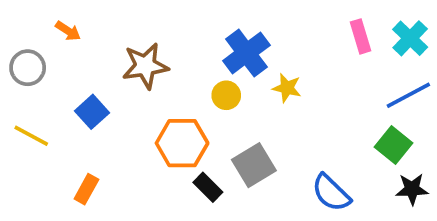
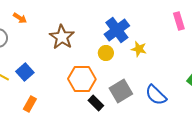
brown star: (145, 66) -> (62, 37), turned -30
blue square: (92, 112) -> (25, 72), moved
blue semicircle: (331, 193) -> (156, 95), moved

